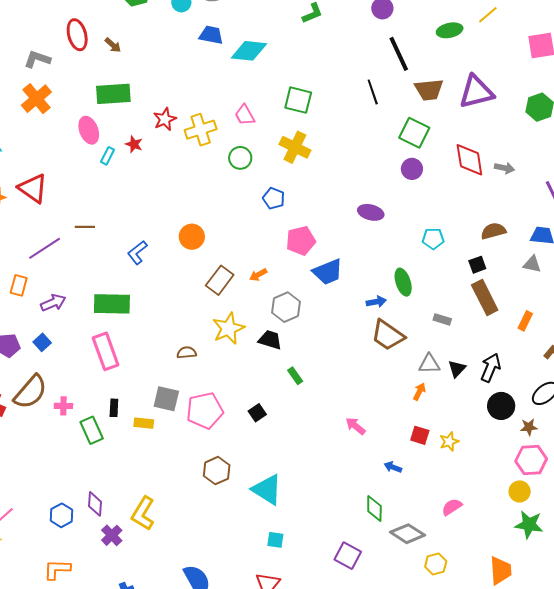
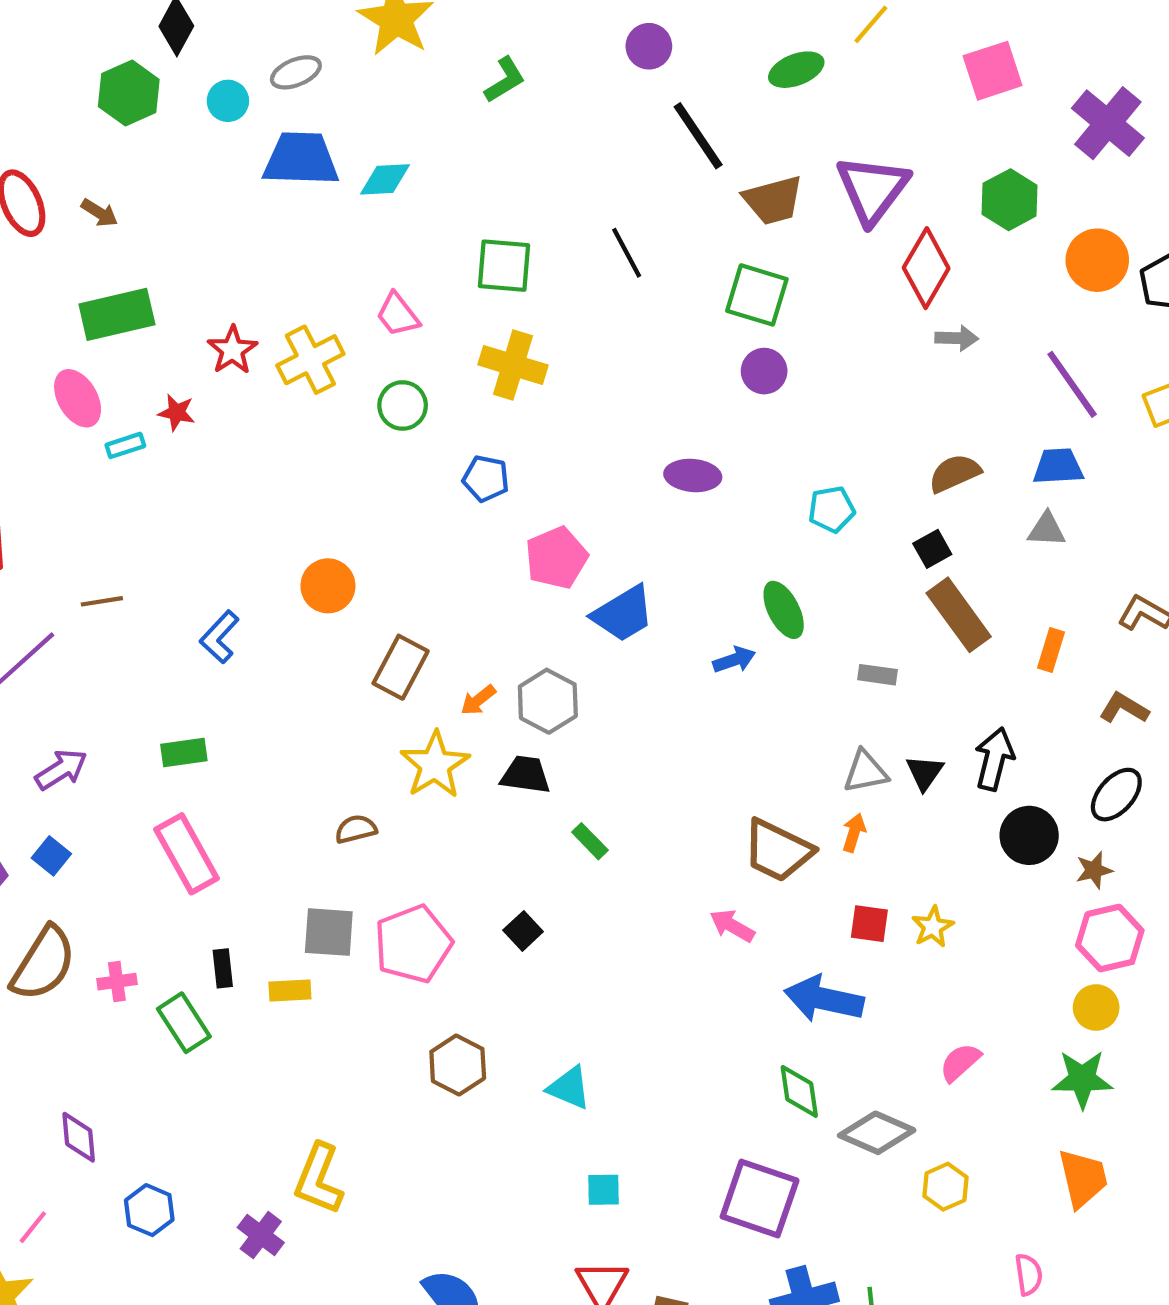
blue trapezoid: (211, 35) -> (301, 159), size x1.5
cyan diamond: (249, 51) -> (385, 179), size x0.7
black line: (373, 92) -> (627, 253), moved
purple triangle: (476, 92) -> (873, 189), turned -30
cyan rectangle: (108, 156) -> (125, 445), turned 54
red diamond: (469, 160) -> (926, 268), moved, turned 48
orange arrow: (258, 275) -> (478, 700), moved
green rectangle: (112, 304) -> (184, 752), size x0.6
brown trapezoid: (388, 335) -> (778, 850), moved
blue arrow: (393, 467) -> (824, 999), size x2.0
cyan triangle: (267, 490) -> (569, 1088), size x0.7
purple diamond: (95, 504) -> (79, 1137), moved
green star: (529, 525) -> (1082, 1079), moved
purple square: (348, 556) -> (760, 1199), size x1.4

